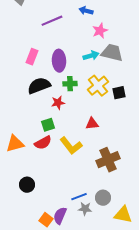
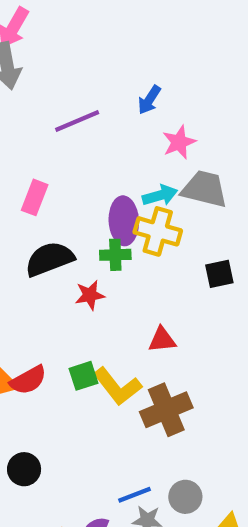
blue arrow: (86, 11) -> (149, 100), turned -72
purple ellipse: (59, 61) -> (124, 221), moved
yellow cross: (98, 86) -> (158, 231), moved, turned -35
green square: (48, 125) -> (83, 376), moved
red semicircle: (43, 143) -> (28, 380), moved
brown cross: (108, 160) -> (166, 410), moved

